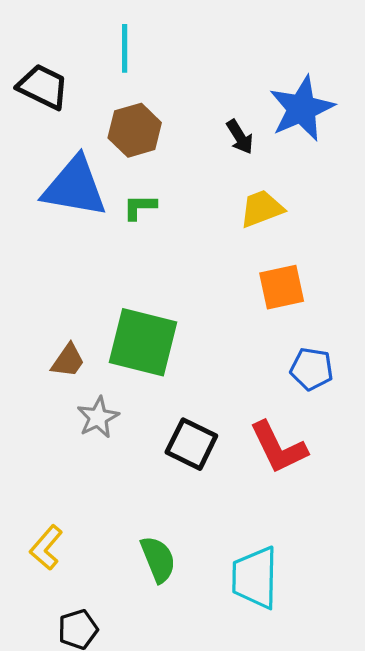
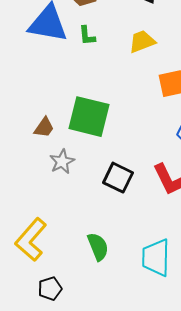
green L-shape: (140, 207) -> (87, 36), turned -95
yellow trapezoid: (262, 209) -> (142, 42), moved
yellow L-shape: (46, 548) -> (31, 240), size x1.6

